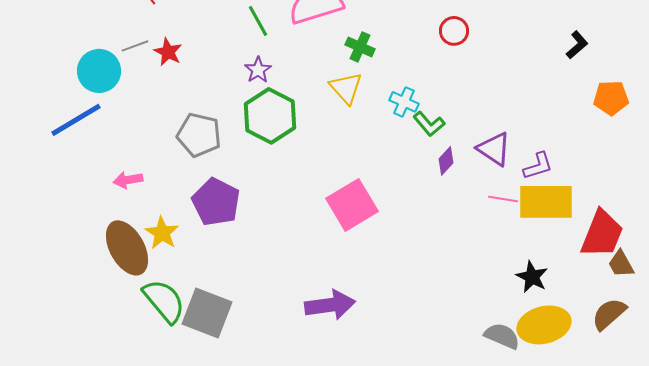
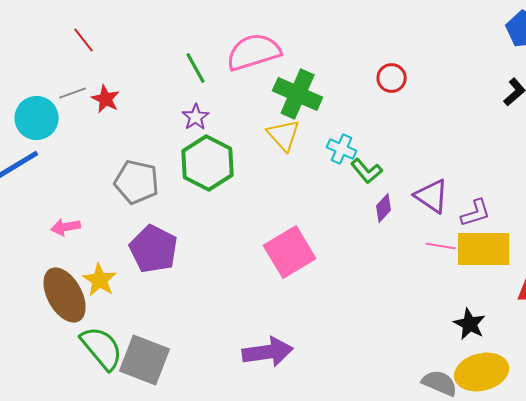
green cross: (360, 47) -> (298, 94), size x1.6

